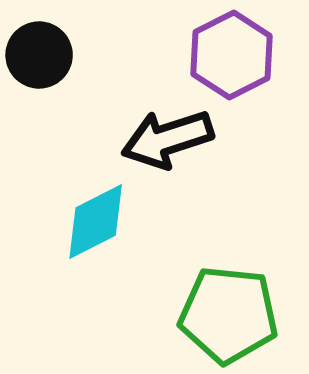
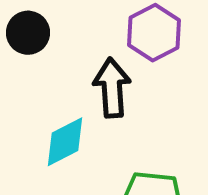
black arrow: (167, 139) -> (112, 88), turned 104

